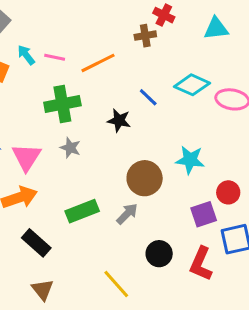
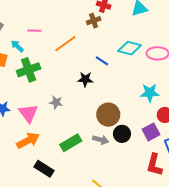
pink line: (55, 57) -> (34, 31), moved
green cross: (62, 104) -> (29, 70), moved
cyan star: (190, 160) -> (150, 93), moved
gray arrow: (127, 214) -> (101, 140), turned 70
black circle: (159, 254) -> (122, 134), moved

